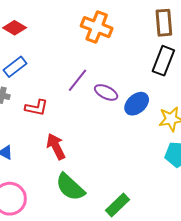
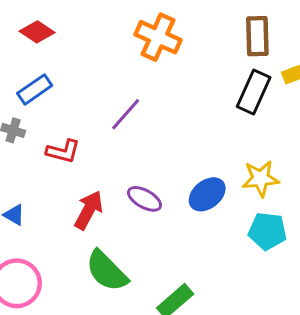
purple ellipse: (106, 92) -> (145, 199), moved
blue ellipse: (137, 104) -> (207, 194), moved
red arrow: (56, 146) -> (89, 210), turned 52

